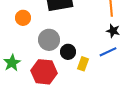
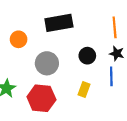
black circle: (68, 52) -> (87, 56), moved
blue line: (108, 52) -> (111, 76), turned -66

